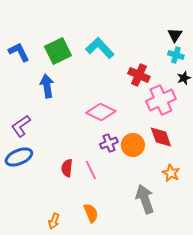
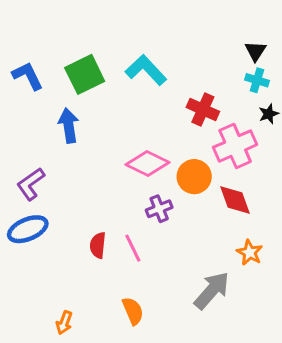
orange circle: (133, 145) -> (194, 177), moved
gray arrow: (145, 199) -> (212, 290), turned 60
orange arrow: (54, 221) -> (64, 323), moved

